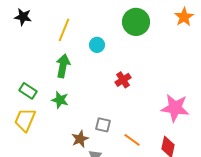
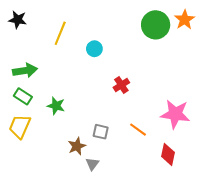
green circle: (136, 22) -> (156, 25), moved
green arrow: (63, 66) -> (25, 70), moved, turned 70
orange line: (132, 140) -> (138, 130), moved

